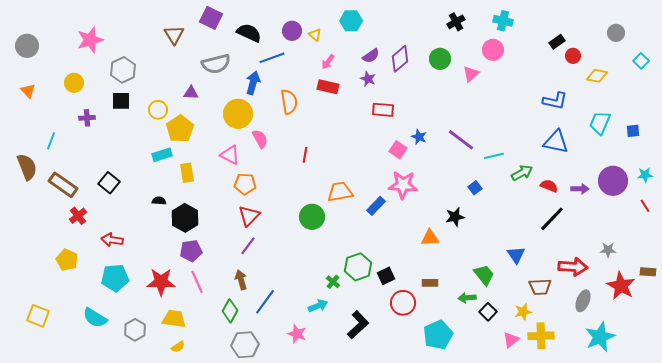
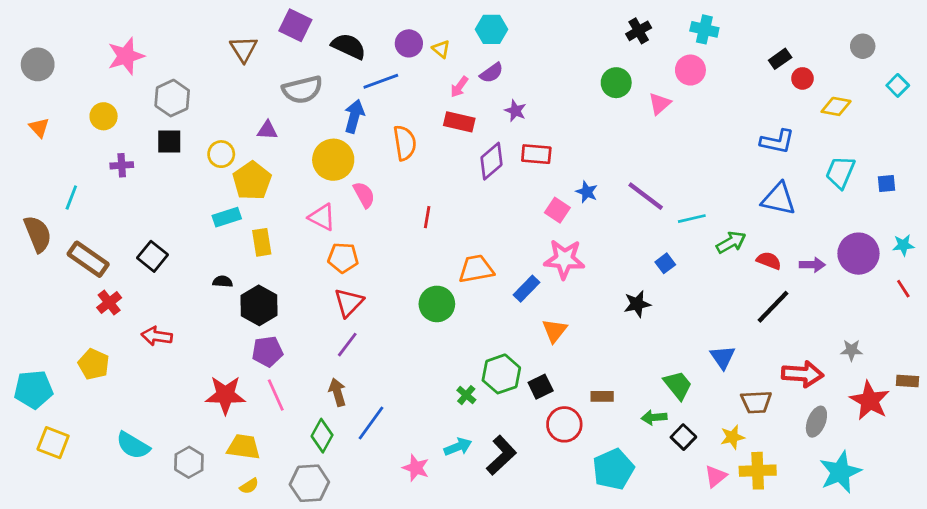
purple semicircle: (371, 56) -> (492, 73), moved
purple diamond: (400, 59) -> (492, 161), moved
orange triangle: (430, 238) -> (555, 331), moved, turned -48
cyan pentagon: (115, 278) -> (33, 389), moved
cyan arrow: (318, 306) -> (458, 447), moved
gray hexagon: (245, 345) -> (309, 483), moved

